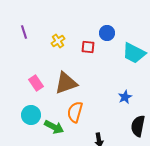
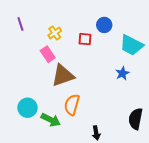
pink rectangle: (36, 83) -> (48, 54), moved
blue star: (125, 97) -> (122, 73), moved

